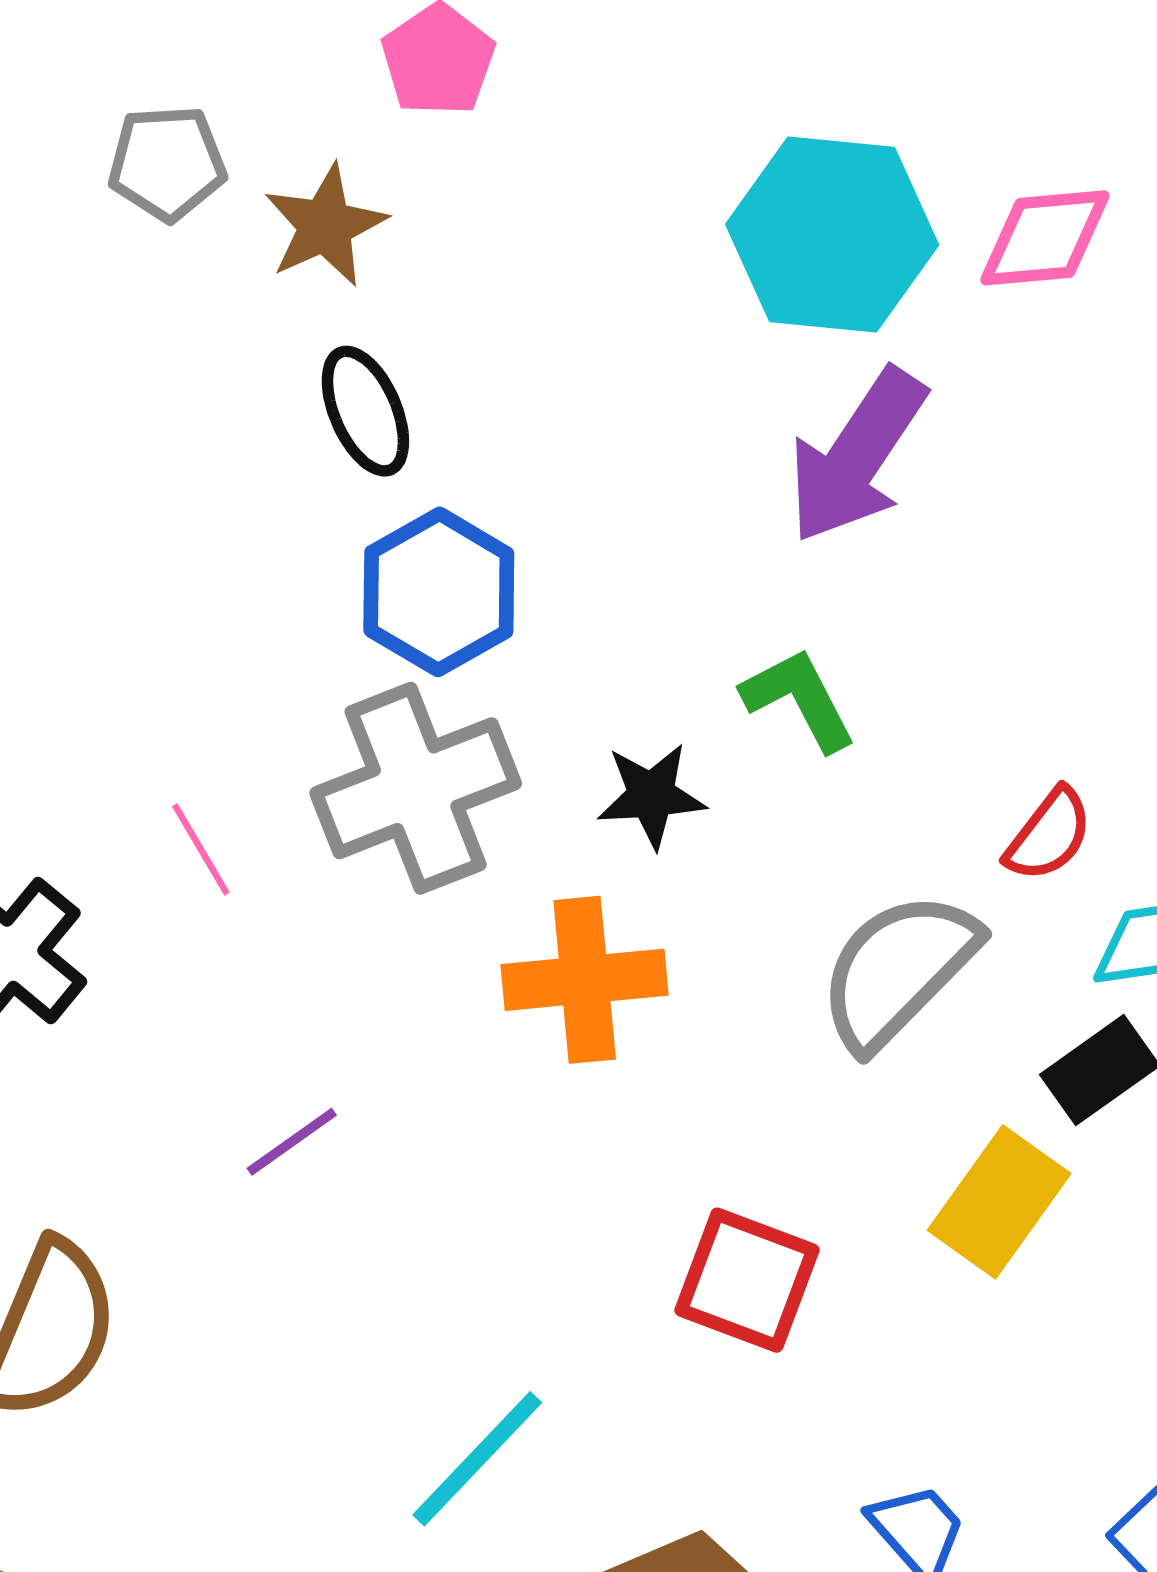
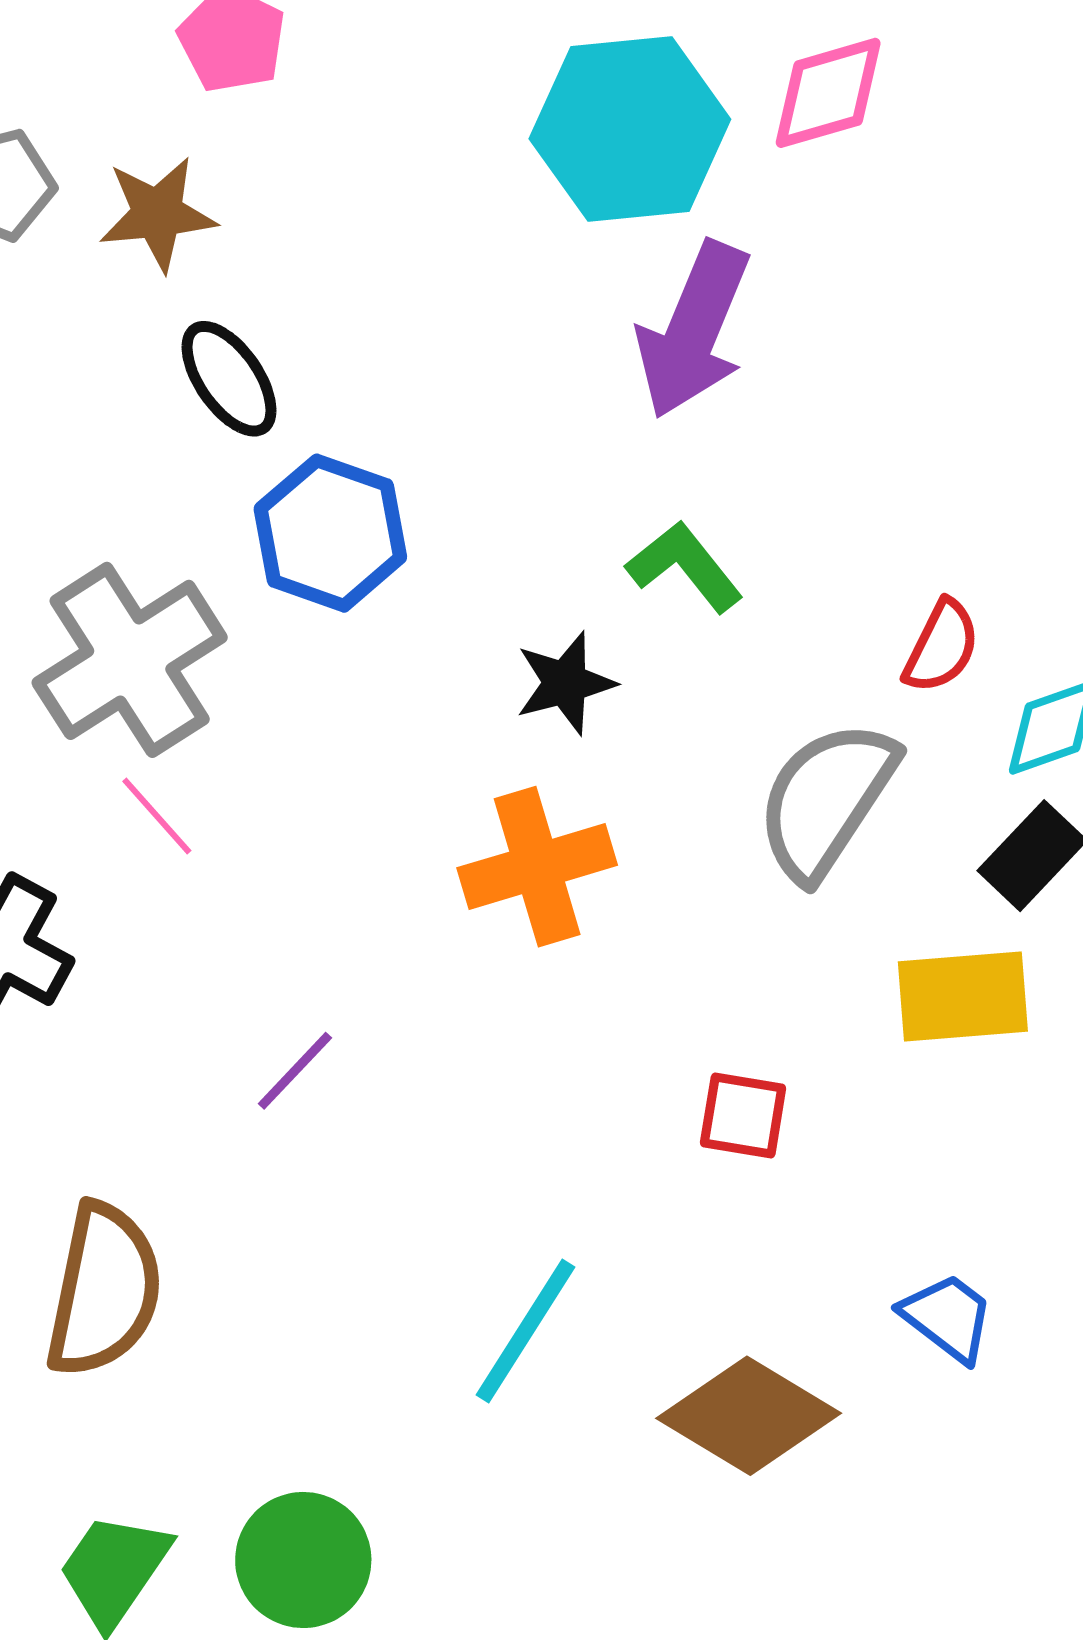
brown star: (325, 226) -> (158, 214), turned 30
gray cross: (416, 788) -> (130, 660), moved
yellow rectangle: (999, 1202) -> (963, 996), turned 61
red square: (747, 1280) -> (743, 1115), size x0.7

